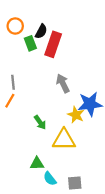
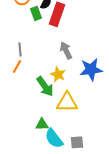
yellow star: (76, 115) -> (58, 74), moved
green arrow: (40, 122) -> (45, 86), size x1.5
cyan semicircle: (50, 179) -> (54, 138), size x1.5

